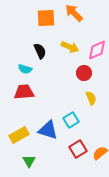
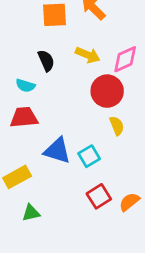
red circle: (84, 73) -> (107, 91), size x1.5
blue triangle: (48, 130) -> (57, 151), moved
green triangle: (29, 161) -> (31, 213), turned 48

